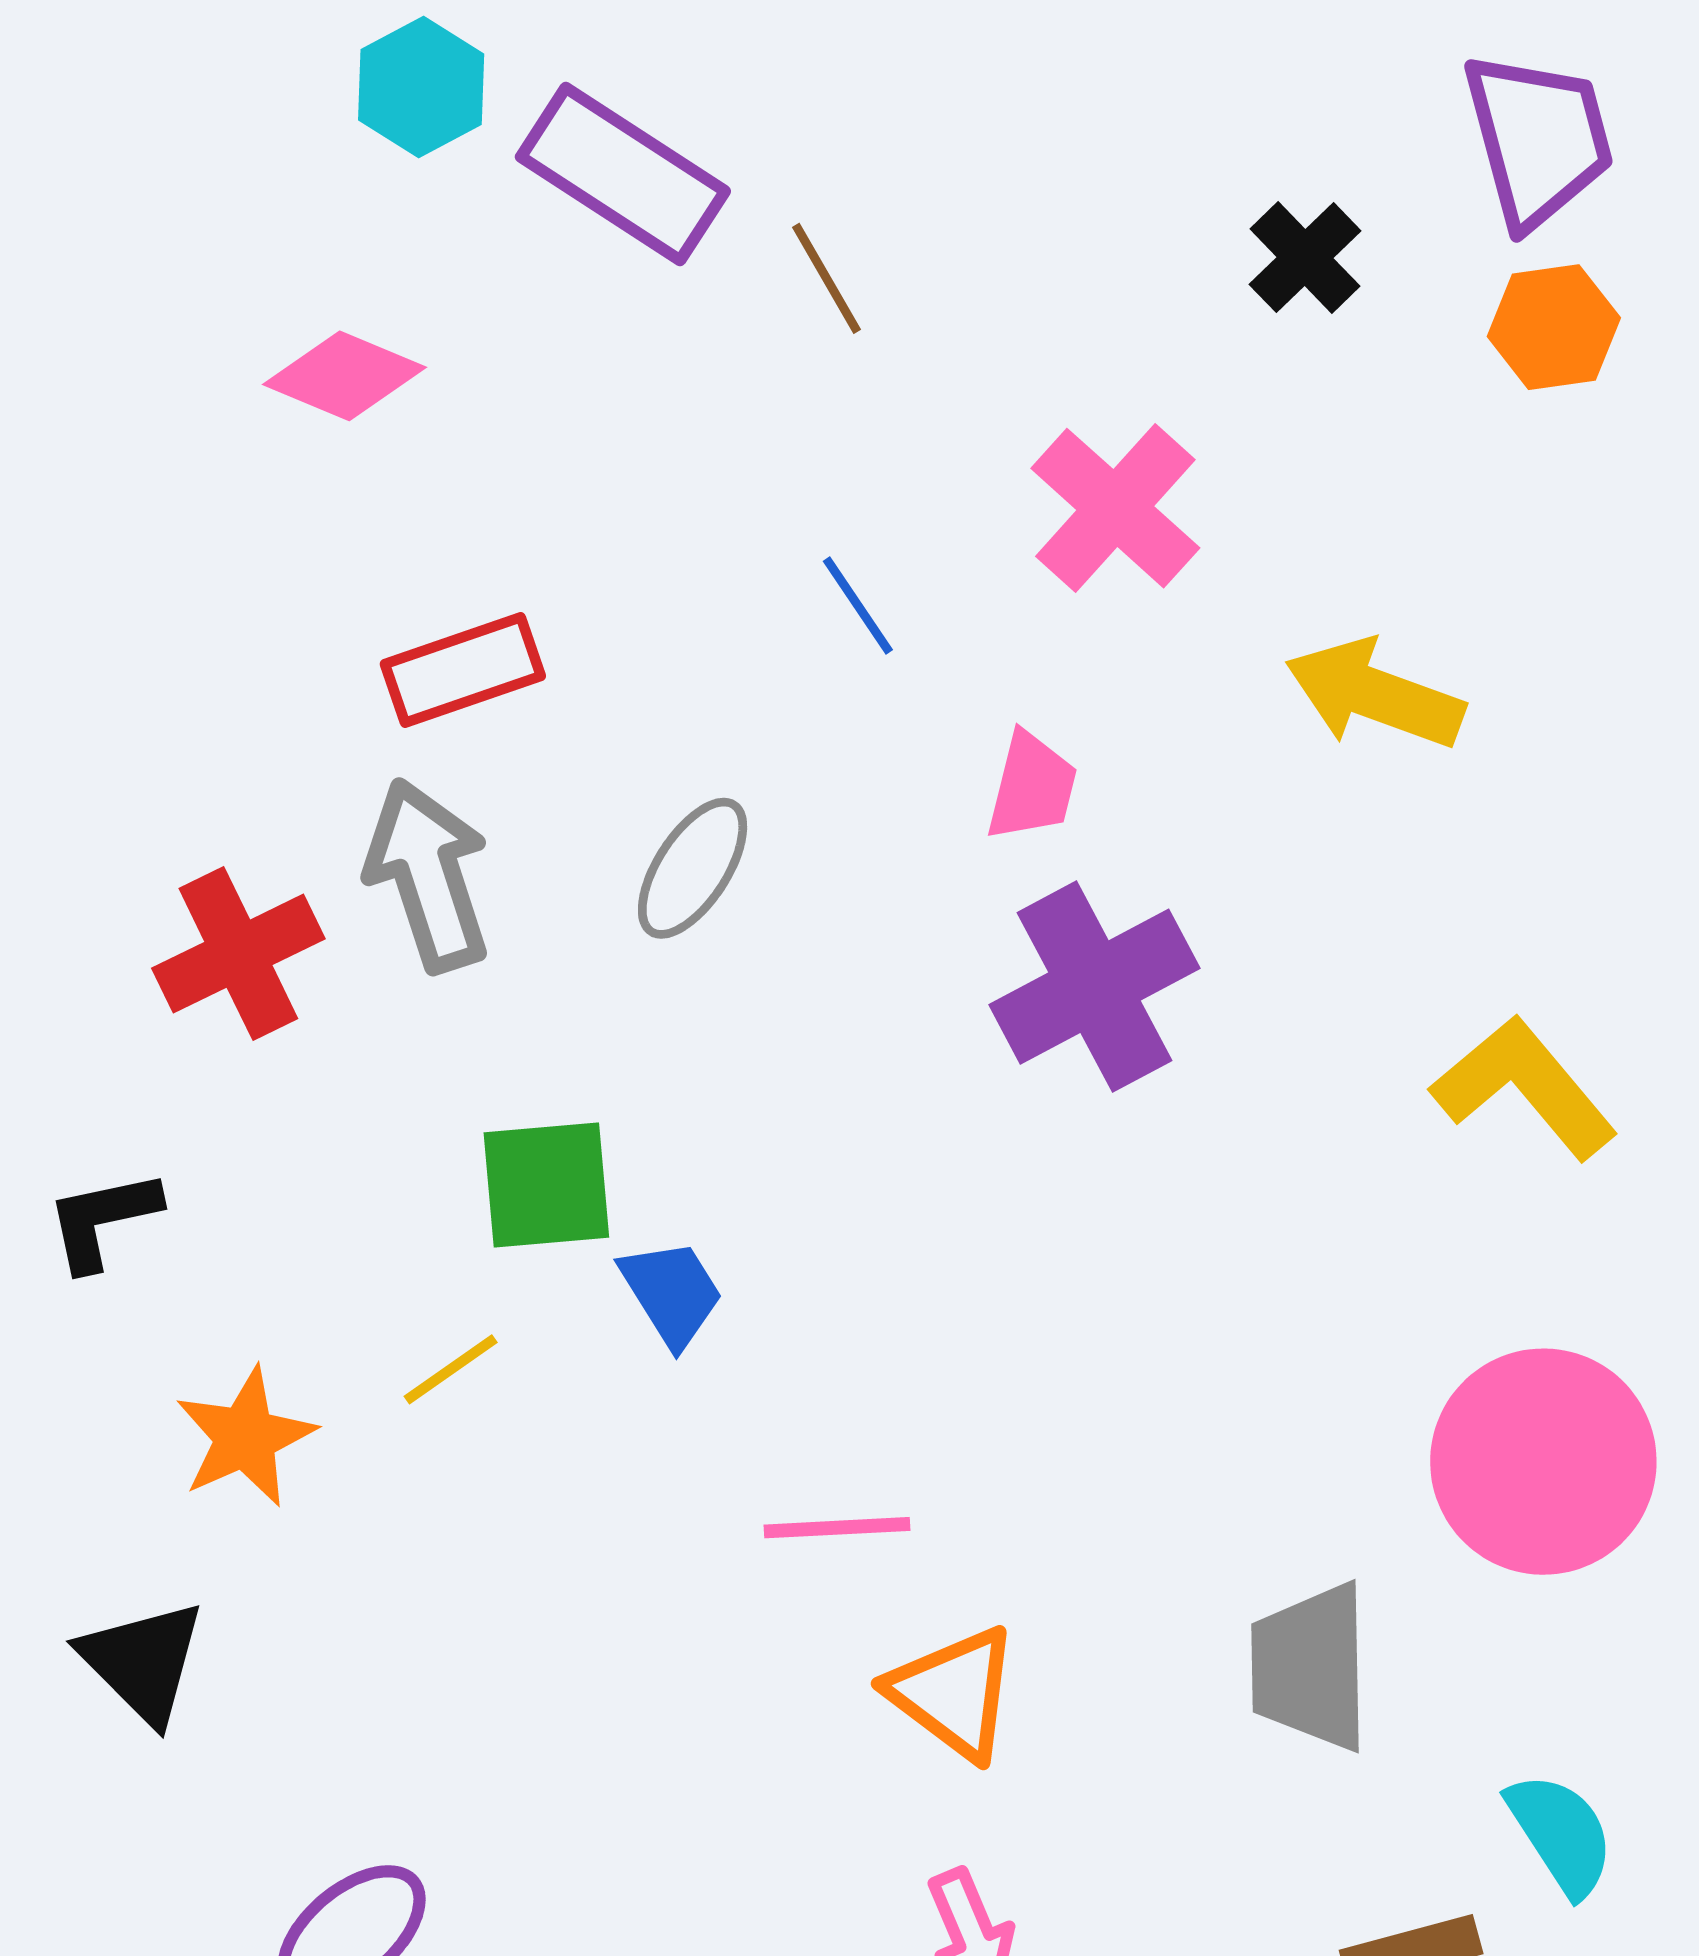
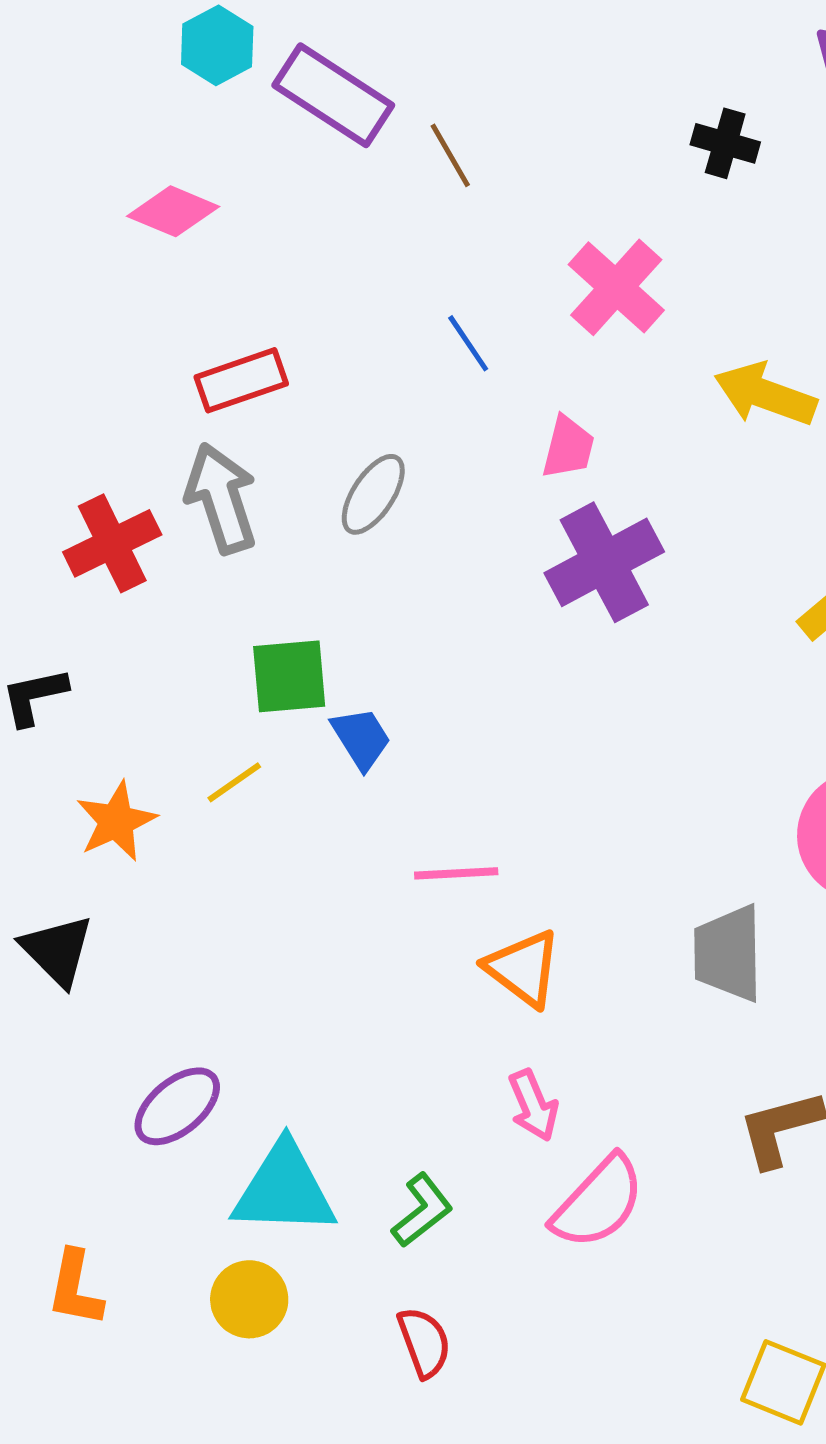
black cross: (1305, 258) -> (725, 143), turned -30

